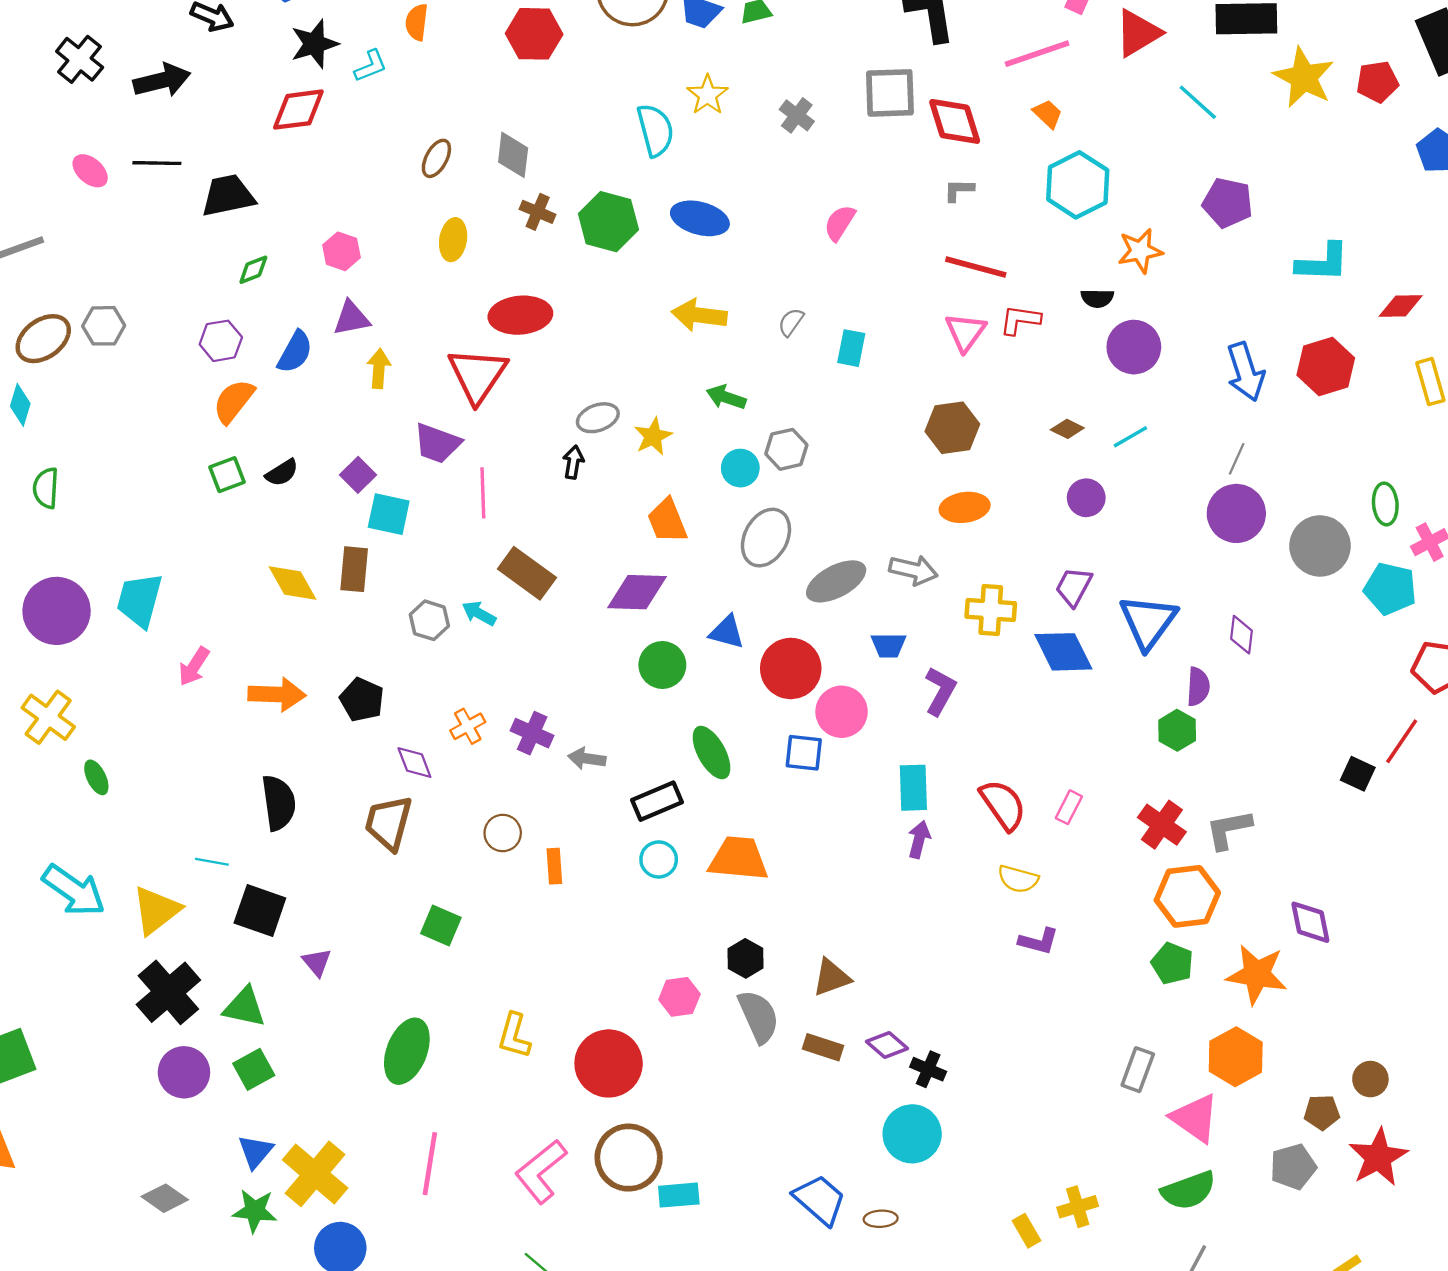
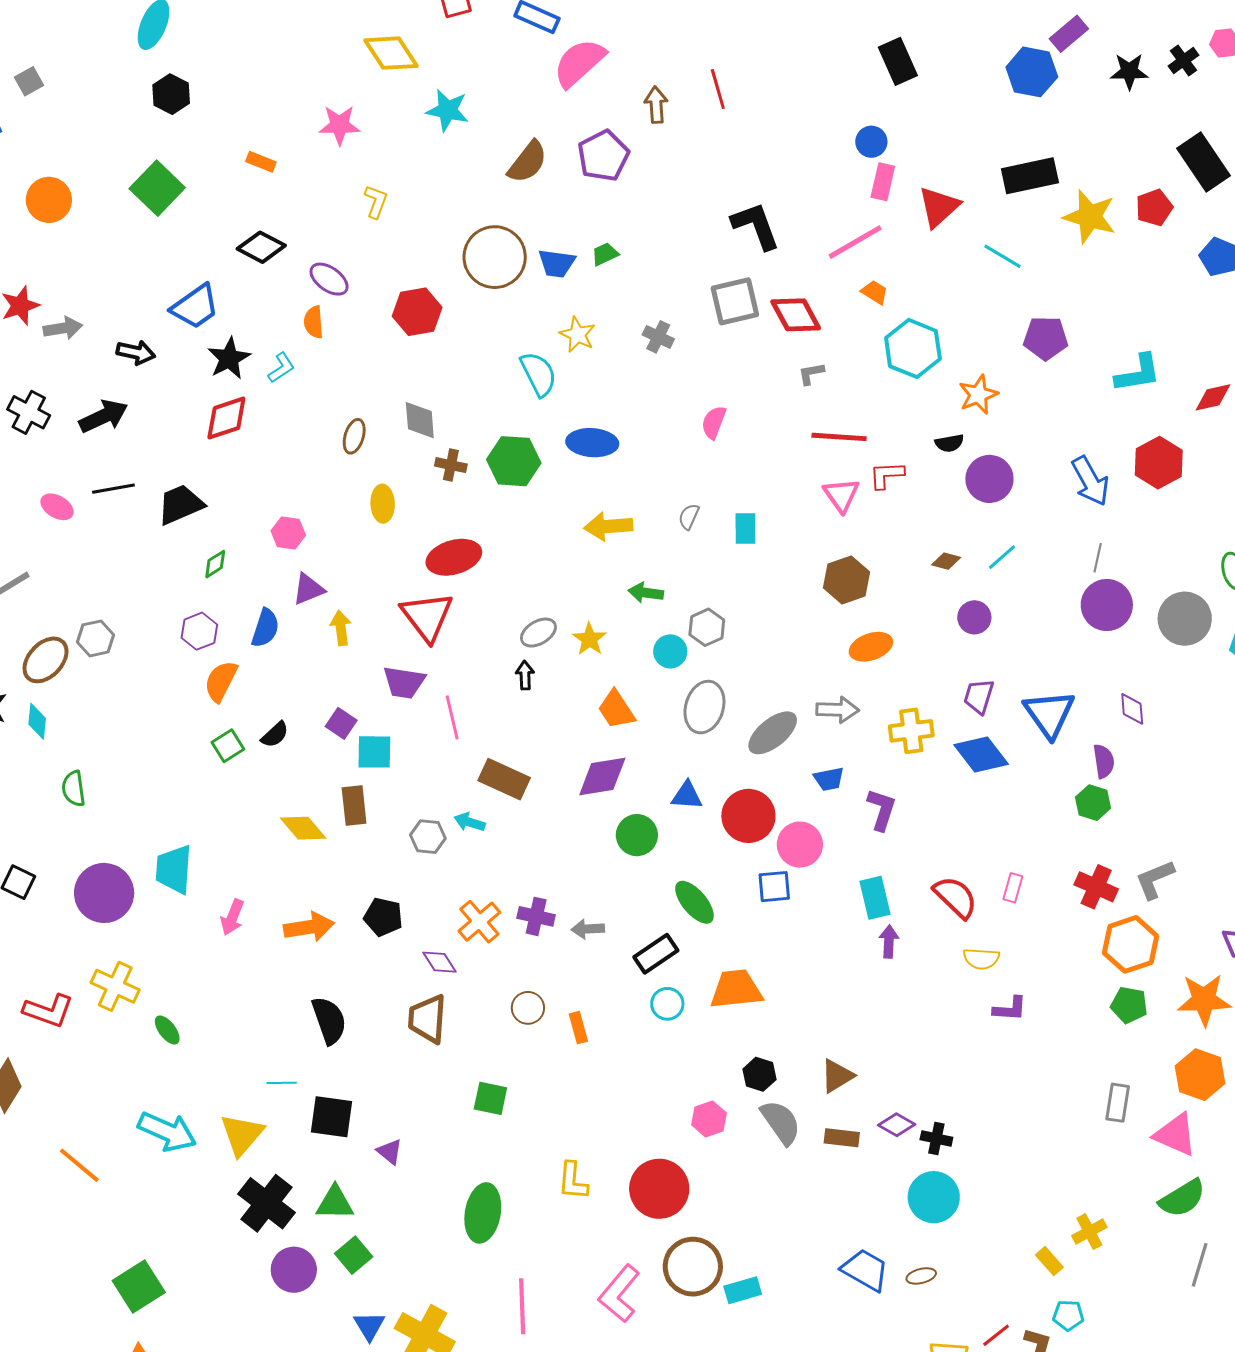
orange cross: (468, 726) -> (479, 922), size x1.4

